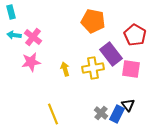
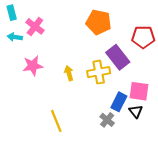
red pentagon: (135, 35) -> (143, 37), turned -30
pink cross: (33, 37) -> (35, 26), moved
pink square: (131, 69) -> (139, 91), moved
blue rectangle: (117, 114) -> (119, 102), moved

